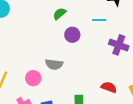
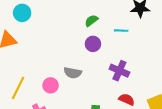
green semicircle: (59, 14) -> (91, 21), moved
purple cross: (119, 45) -> (119, 71), moved

